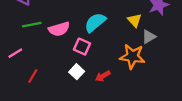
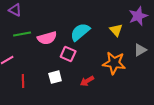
gray triangle: (149, 37) -> (140, 50), moved
white square: (77, 72) -> (55, 77), moved, turned 32
red line: (33, 76) -> (23, 81), turned -32

